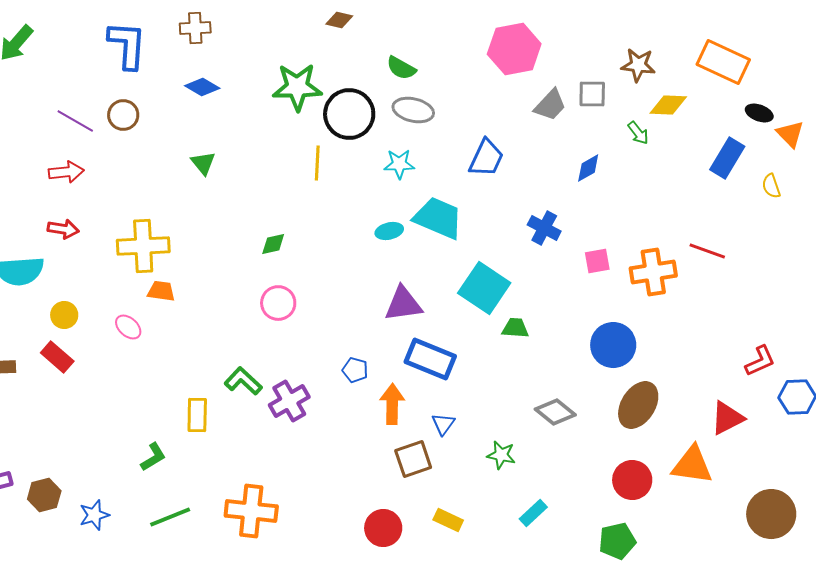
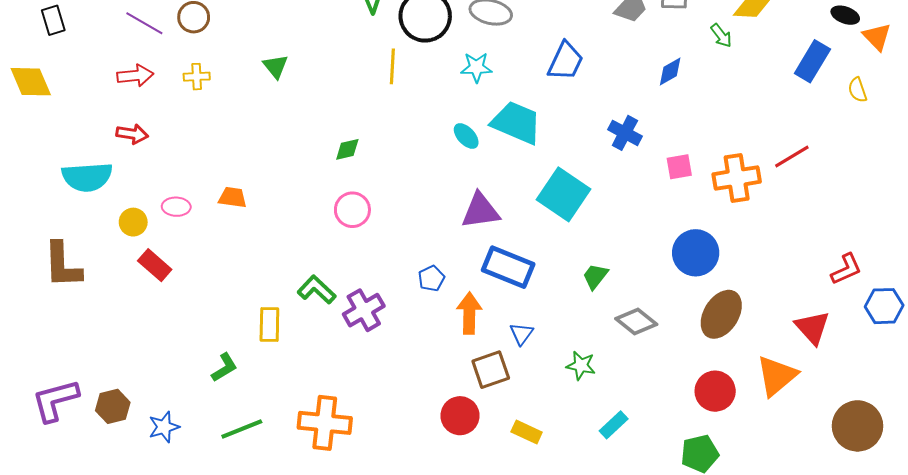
cyan ellipse: (389, 231) -> (466, 136), turned 60
yellow cross: (143, 246) -> (197, 77), moved, size x0.5
red line: (707, 251) -> (792, 156), turned -51
pink ellipse: (128, 327) -> (176, 207), moved, turned -40
green trapezoid: (515, 328) -> (595, 276), moved, turned -56
red rectangle: (57, 357) -> (155, 265), moved
blue pentagon: (355, 370) -> (431, 278), turned 30
red triangle: (727, 418) -> (812, 328), turned -45
orange triangle: (692, 465) -> (777, 376), turned -48
red circle: (383, 528) -> (460, 416), moved

